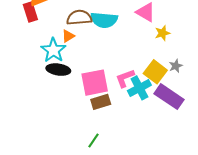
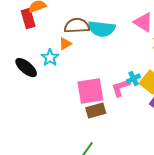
cyan star: (53, 50) -> (50, 58), size x0.7
black ellipse: (58, 70) -> (26, 68), moved, turned 30
cyan cross: (139, 88) -> (134, 79), moved, size x0.6

